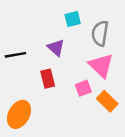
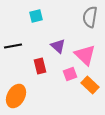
cyan square: (73, 19) -> (36, 16), moved
gray semicircle: (100, 33) -> (90, 17), moved
purple triangle: (56, 48) -> (58, 46), moved

